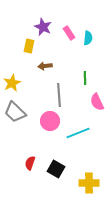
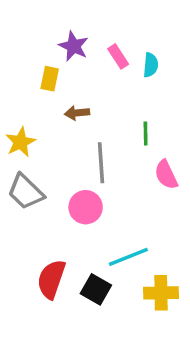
cyan line: (78, 133) -> (128, 257), moved
red semicircle: (30, 163) -> (51, 279), size x1.6
yellow cross: (89, 183) -> (161, 293), moved

